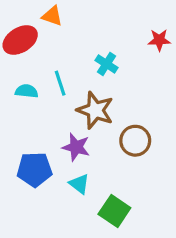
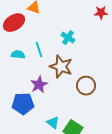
red star: (159, 40) -> (101, 13), moved
purple star: (76, 147) -> (39, 85), moved, turned 30
cyan triangle: (79, 184) -> (53, 123), moved

